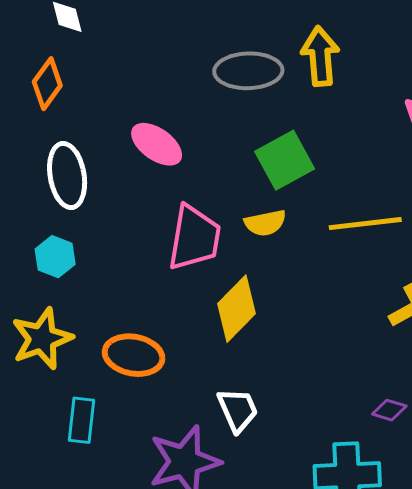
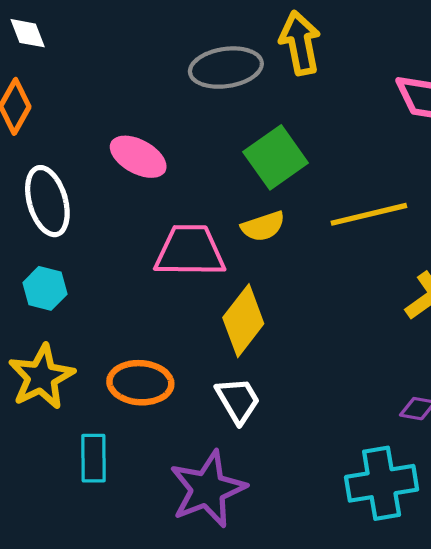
pink trapezoid: (194, 238) -> (190, 251), turned -92
white trapezoid: (238, 410) -> (238, 400), moved

